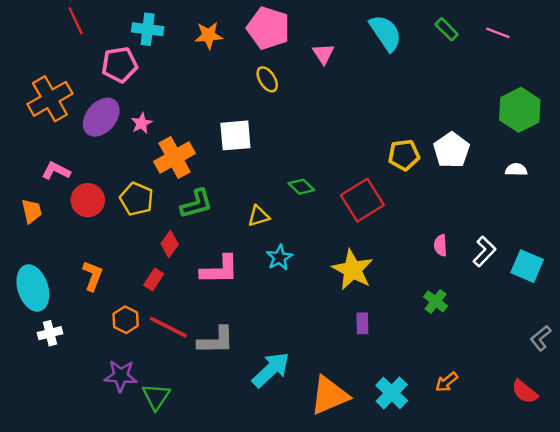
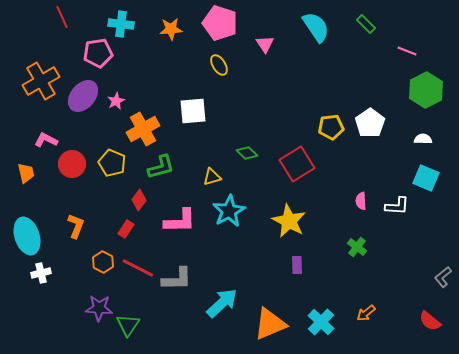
pink line: (498, 33) -> (407, 51), moved
white L-shape: (484, 251) -> (397, 206), turned 50
cyan star: (279, 257) -> (229, 211), size x1.5
cyan square: (527, 266) -> (426, 178), moved

